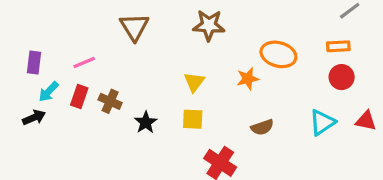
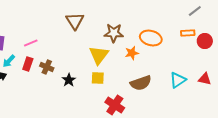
brown star: (209, 25) -> (114, 33), moved
brown triangle: (134, 27) -> (75, 21), moved
red circle: (342, 77) -> (205, 41), moved
yellow triangle: (194, 82) -> (99, 55), size x1.5
brown semicircle: (262, 127) -> (141, 83), size x1.5

